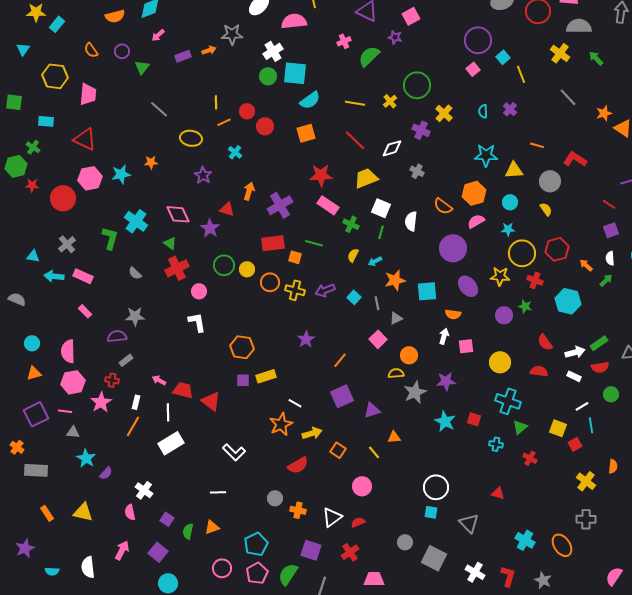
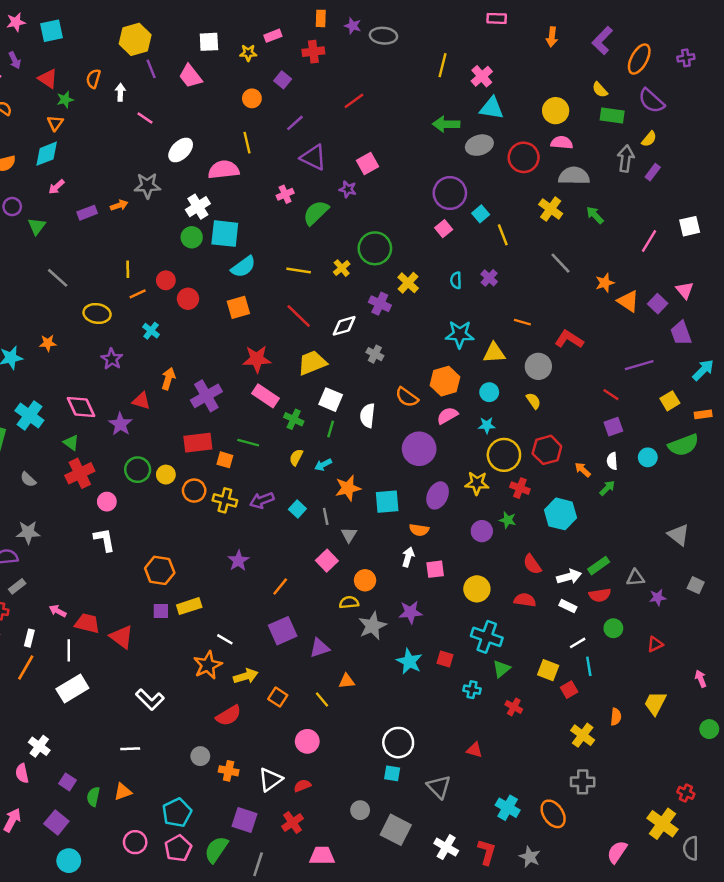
purple ellipse: (468, 286) -> (438, 495), turned 65
gray triangle: (396, 318) -> (349, 535), turned -32

